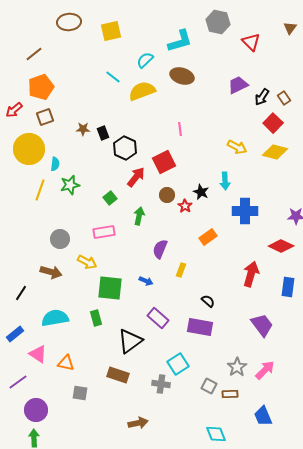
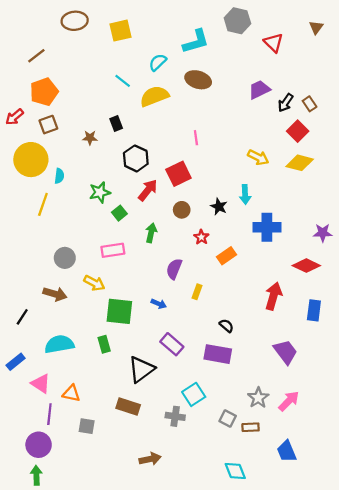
black rectangle: (103, 133) -> (116, 123), moved
green star: (70, 185) -> (100, 192), moved
red star: (185, 206) -> (201, 237), moved
purple line: (18, 382) -> (49, 414), moved, turned -48

